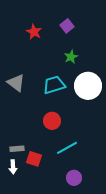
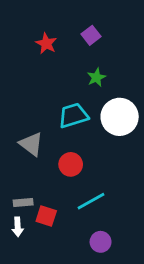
gray triangle: (16, 83) -> (31, 144), moved

